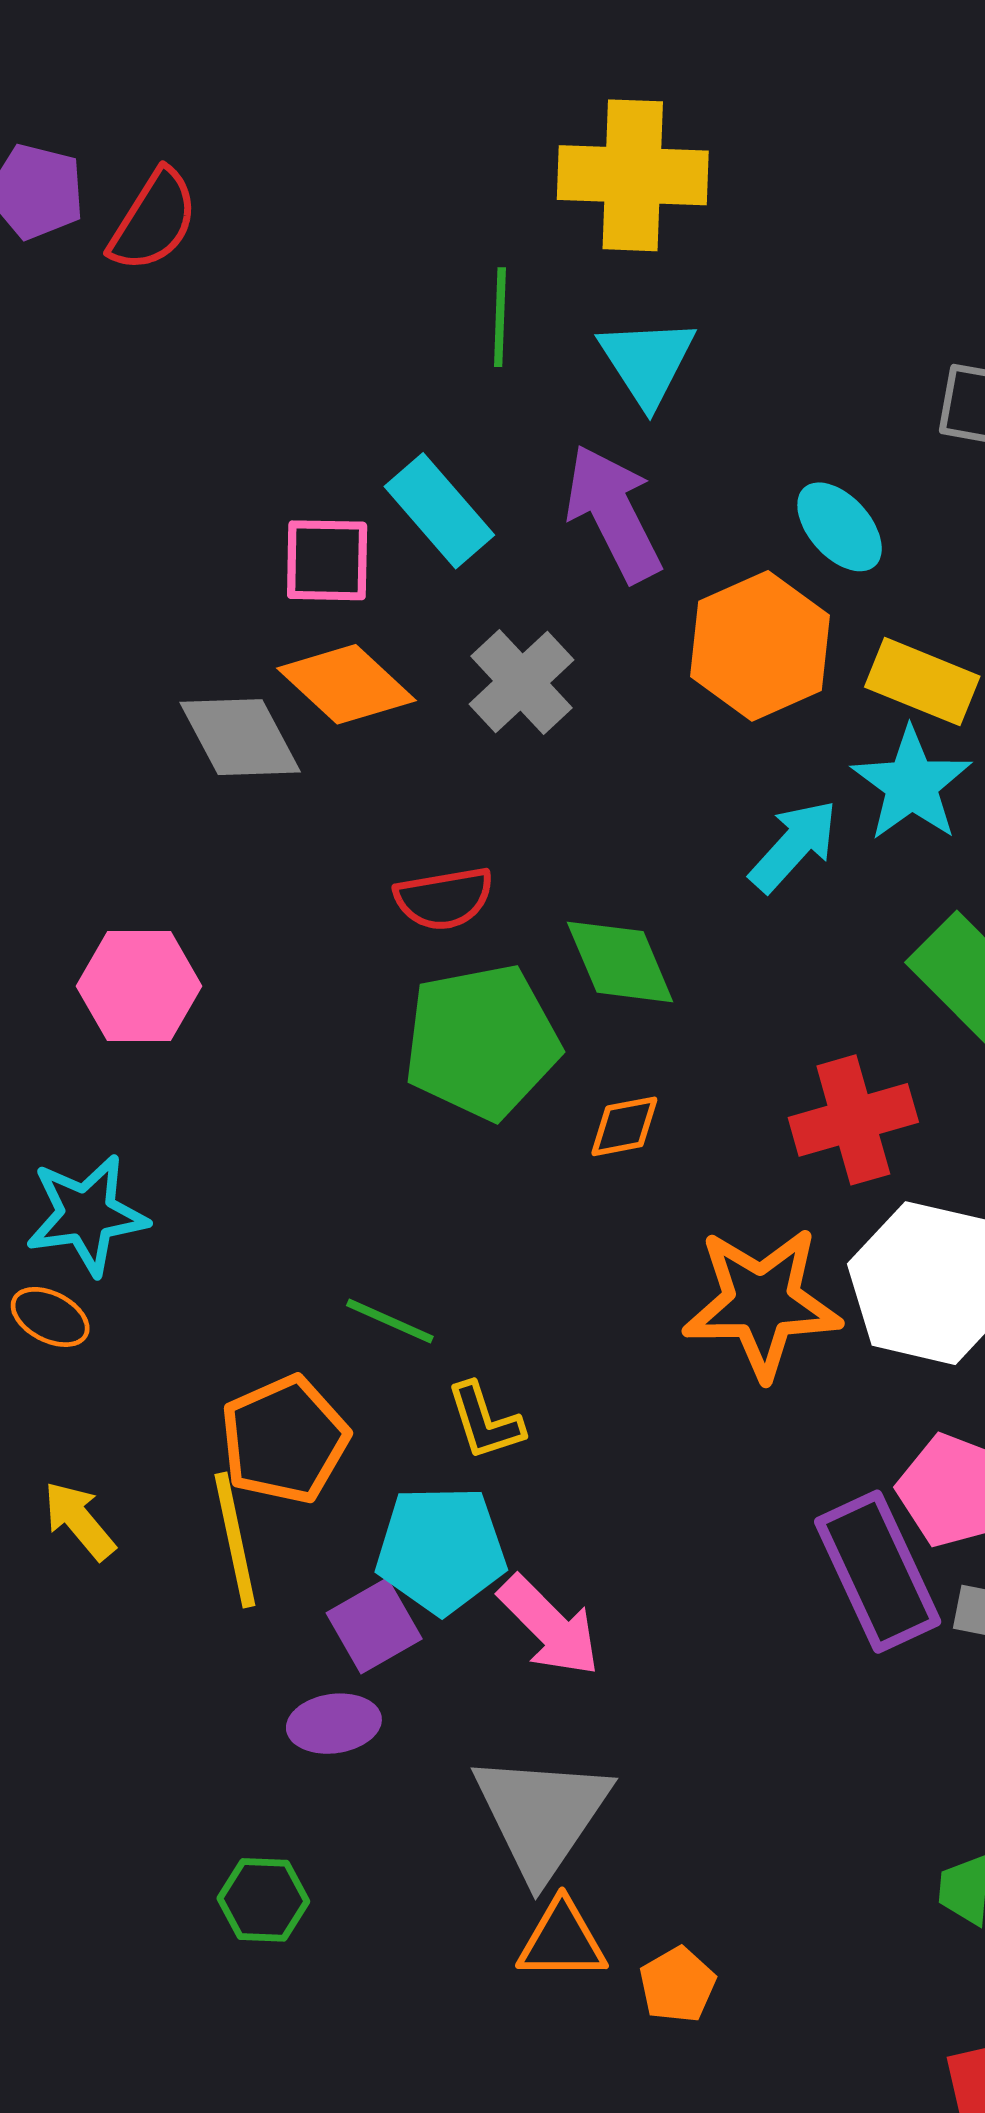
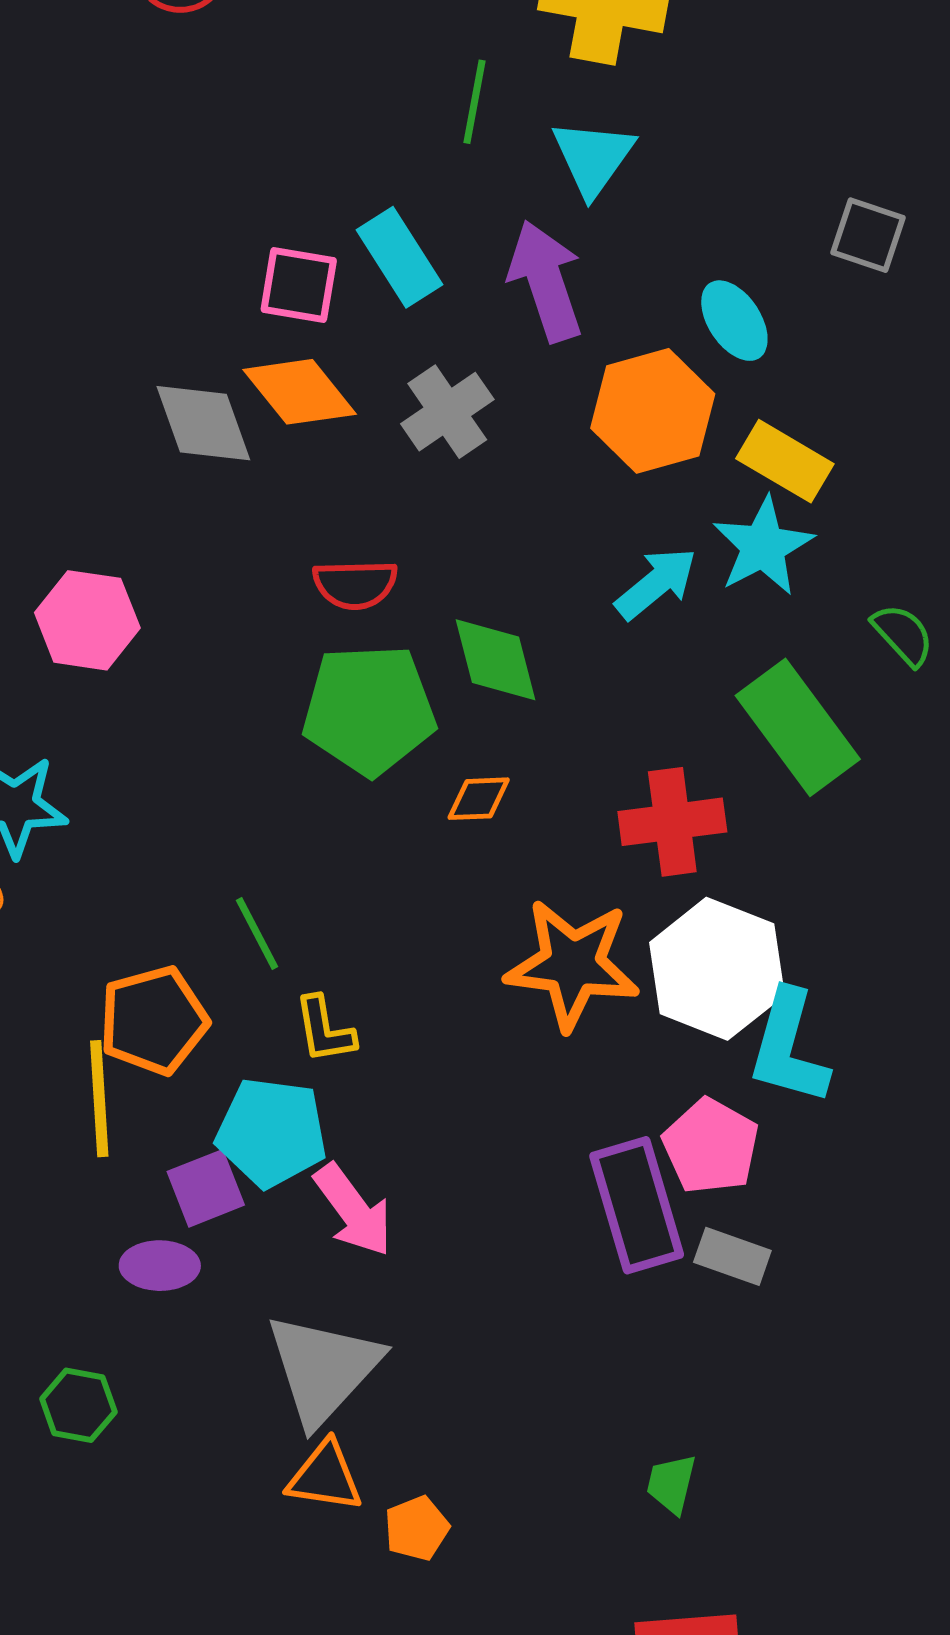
green line: (390, 1321) -> (257, 933), turned 30

